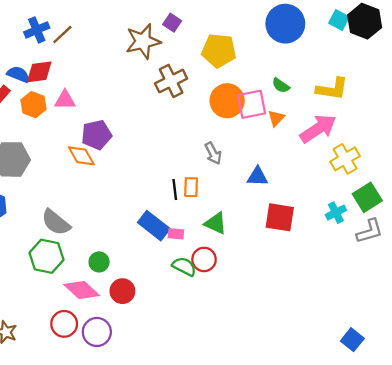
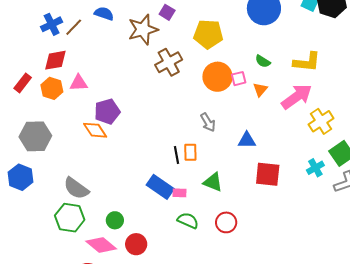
blue semicircle: (18, 74) -> (104, 14), moved
pink square: (252, 104) -> (239, 79), size x0.6
red circle: (204, 259) -> (226, 222), moved

